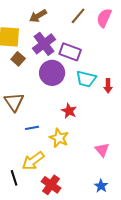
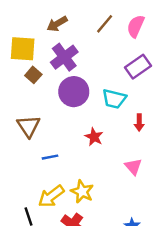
purple rectangle: (70, 52) -> (138, 67), moved, turned -55
red arrow: (108, 86) -> (139, 123), moved
yellow star: (59, 138) -> (82, 192), moved
pink triangle: (102, 150) -> (133, 167), moved

